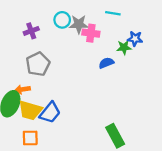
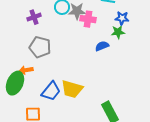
blue star: (135, 39) -> (122, 18), moved
gray pentagon: (38, 64) -> (40, 47), turned -30
yellow trapezoid: (30, 110) -> (72, 89), moved

